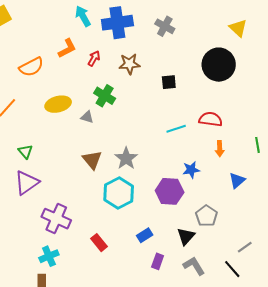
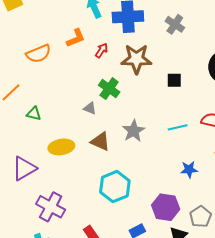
brown star: (129, 64) -> (136, 59), size x1.4
yellow ellipse: (58, 104) -> (61, 147), moved
green triangle: (25, 152) -> (34, 114), moved, turned -42
gray star: (126, 158) -> (134, 131), moved
brown triangle: (92, 160) -> (100, 141), moved, turned -30
purple hexagon: (170, 191) -> (166, 207), moved

